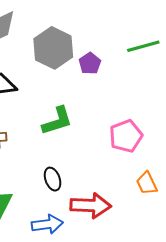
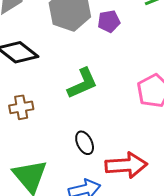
purple pentagon: (90, 63) -> (109, 21), turned 30

